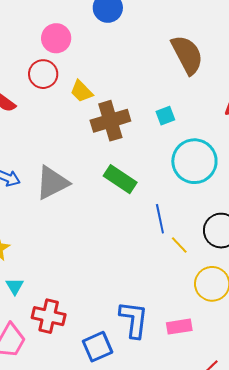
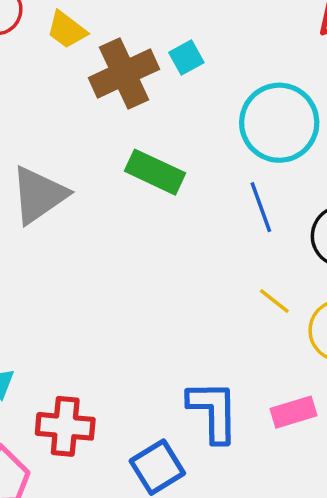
cyan square: (165, 116) -> (186, 58), moved
blue line: (160, 219) -> (261, 207), moved
yellow line: (179, 245) -> (274, 301), moved

